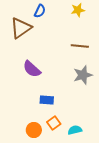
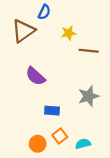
yellow star: (78, 10) -> (69, 33), moved
gray star: (83, 75) -> (89, 96), moved

